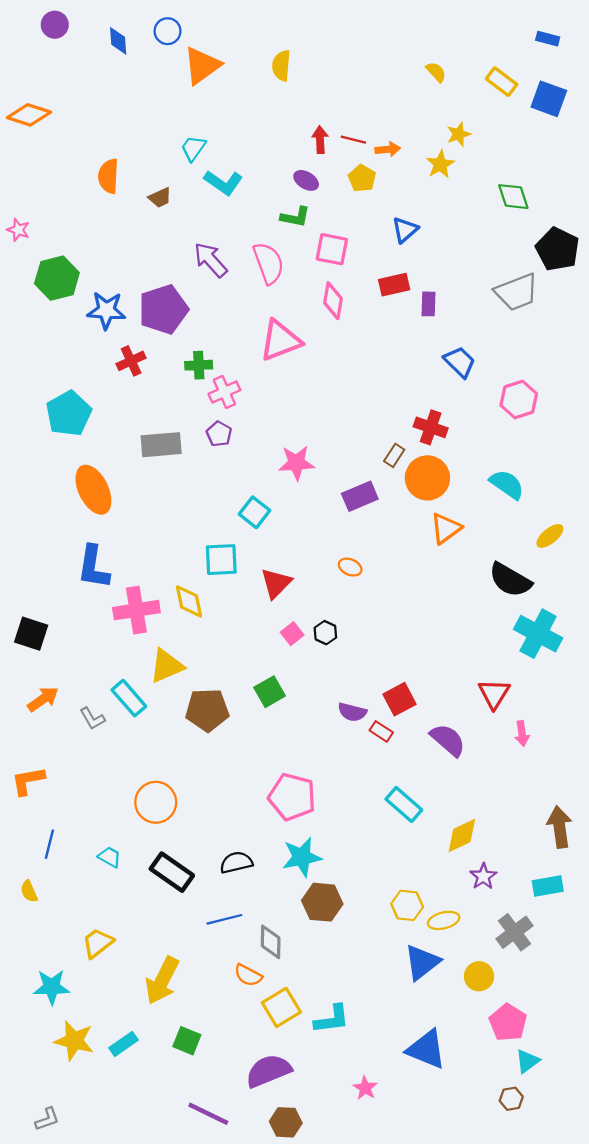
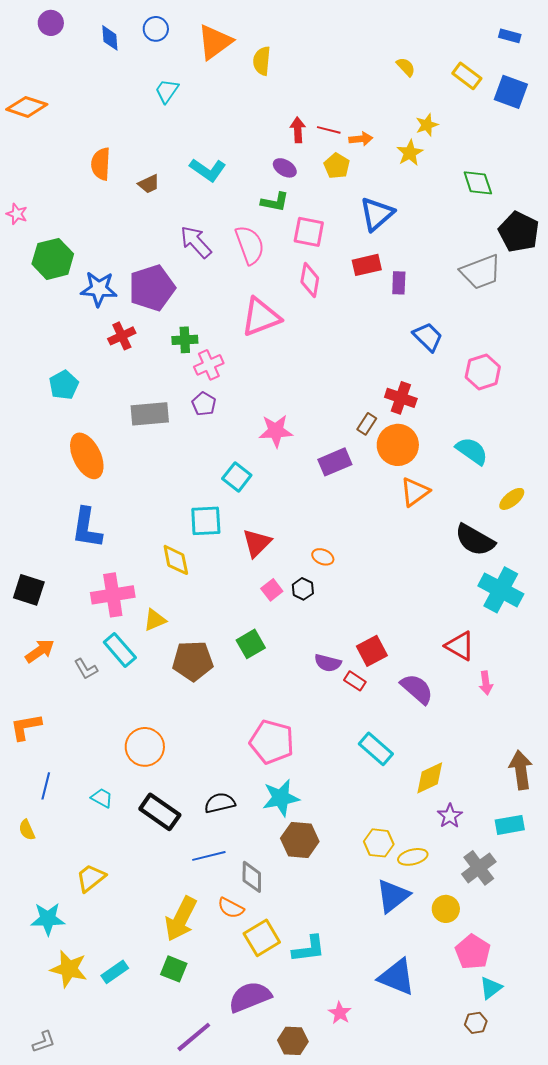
orange triangle: (202, 66) -> (215, 42), moved
cyan trapezoid: (193, 148) -> (167, 91), moved
blue triangle: (405, 230) -> (377, 214), size x1.4
cyan pentagon: (69, 413) -> (64, 385), size x0.7
orange ellipse: (350, 567) -> (323, 557), moved
pink cross: (136, 610) -> (113, 595), moved
yellow triangle: (166, 666) -> (155, 620), size x0.7
red triangle: (494, 694) -> (460, 646), turned -32
yellow arrow: (162, 981) -> (181, 919), moved
purple line: (208, 1114) -> (194, 1037), turned -66
brown hexagon: (286, 1122) -> (293, 1041), moved

